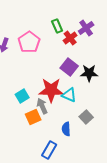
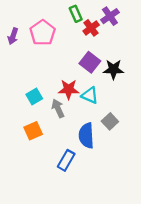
red star: (51, 90) -> (69, 89), size x0.7
orange square: (33, 117) -> (33, 131), moved
blue semicircle: (66, 129) -> (86, 136), size x1.5

